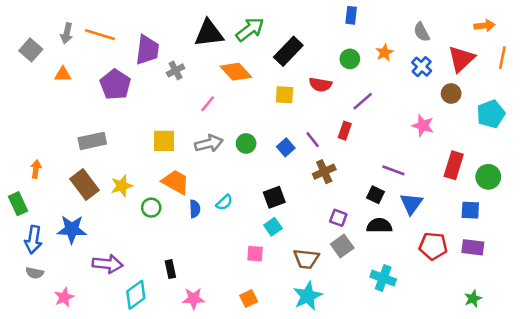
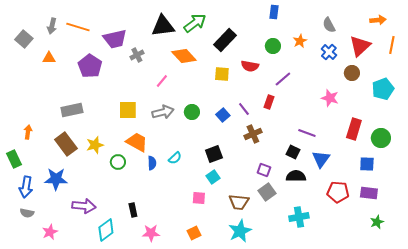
purple trapezoid: (147, 50) -> (115, 39), turned 70
cyan cross: (383, 278) -> (299, 217), turned -30
green star: (473, 299) -> (377, 222), moved

